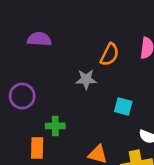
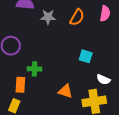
gray star: (86, 79) -> (48, 17), moved

